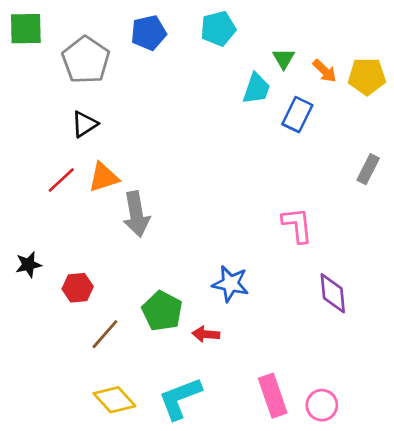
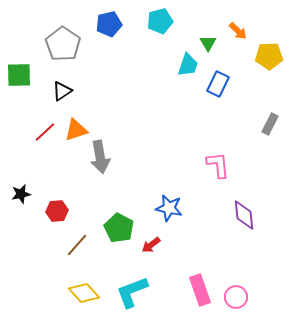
green square: (26, 29) -> (19, 75), moved
orange arrow: (325, 71) -> (238, 31), moved
red arrow: (206, 334) -> (151, 245), turned -42

